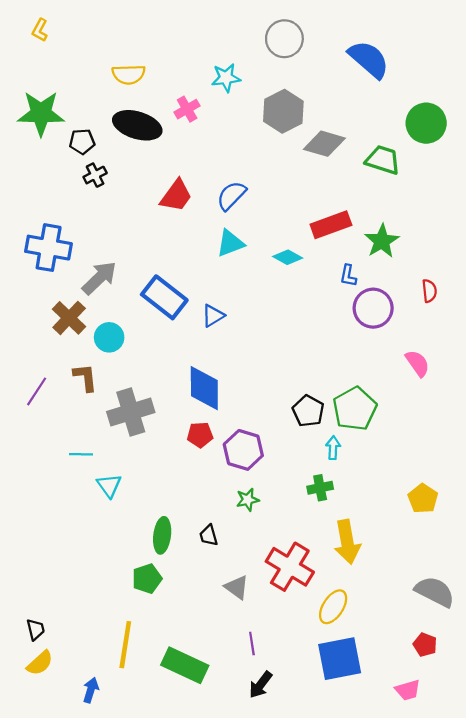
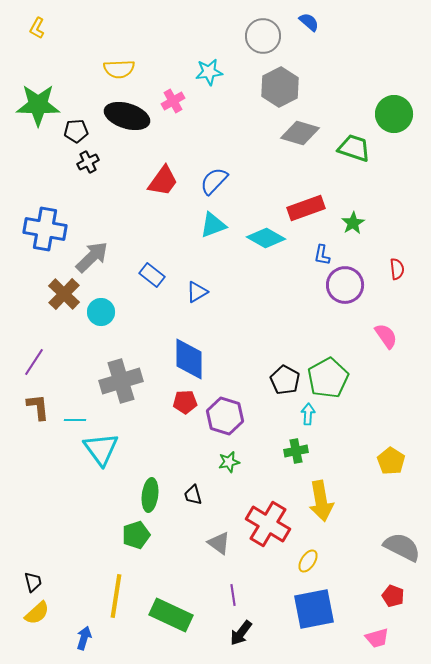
blue semicircle: (369, 59) -> (309, 22), moved, size x0.5
gray hexagon: (283, 111) -> (280, 87), moved
green star: (382, 241) -> (353, 223), size x0.7
cyan diamond: (288, 257) -> (266, 238), size x1.4
blue rectangle: (164, 297) -> (152, 275), size x0.6
brown L-shape: (85, 377) -> (38, 407), moved
cyan triangle: (109, 486) -> (101, 449), size x1.5
yellow ellipse: (333, 607) -> (308, 561), size x0.7

